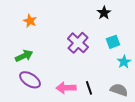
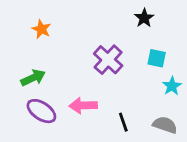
cyan square: (113, 42) -> (157, 58), turned 32
pink arrow: (66, 88) -> (83, 105), moved

